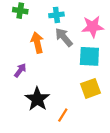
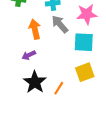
purple arrow: (20, 70) -> (29, 55), moved, turned -152
orange line: (63, 115) -> (59, 88), moved

